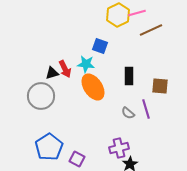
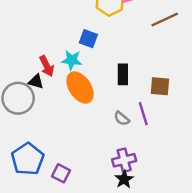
brown line: (151, 30) -> (165, 20), moved
black triangle: (52, 73) -> (36, 82), moved, turned 32
purple cross: (119, 148) -> (124, 160), moved

